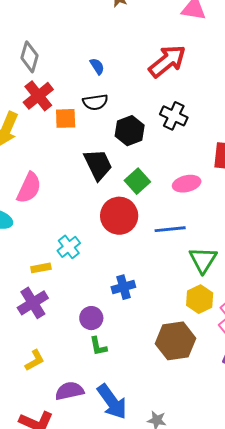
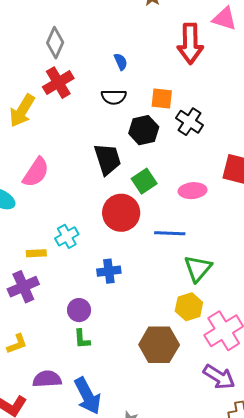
red arrow: (167, 61) -> (190, 44), moved, turned 120
orange square: (66, 118) -> (162, 98), moved
blue cross: (123, 287) -> (109, 271), moved

